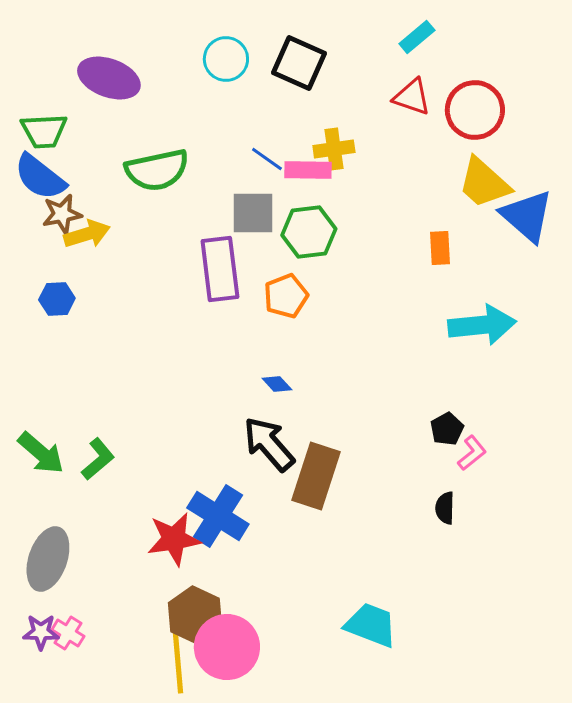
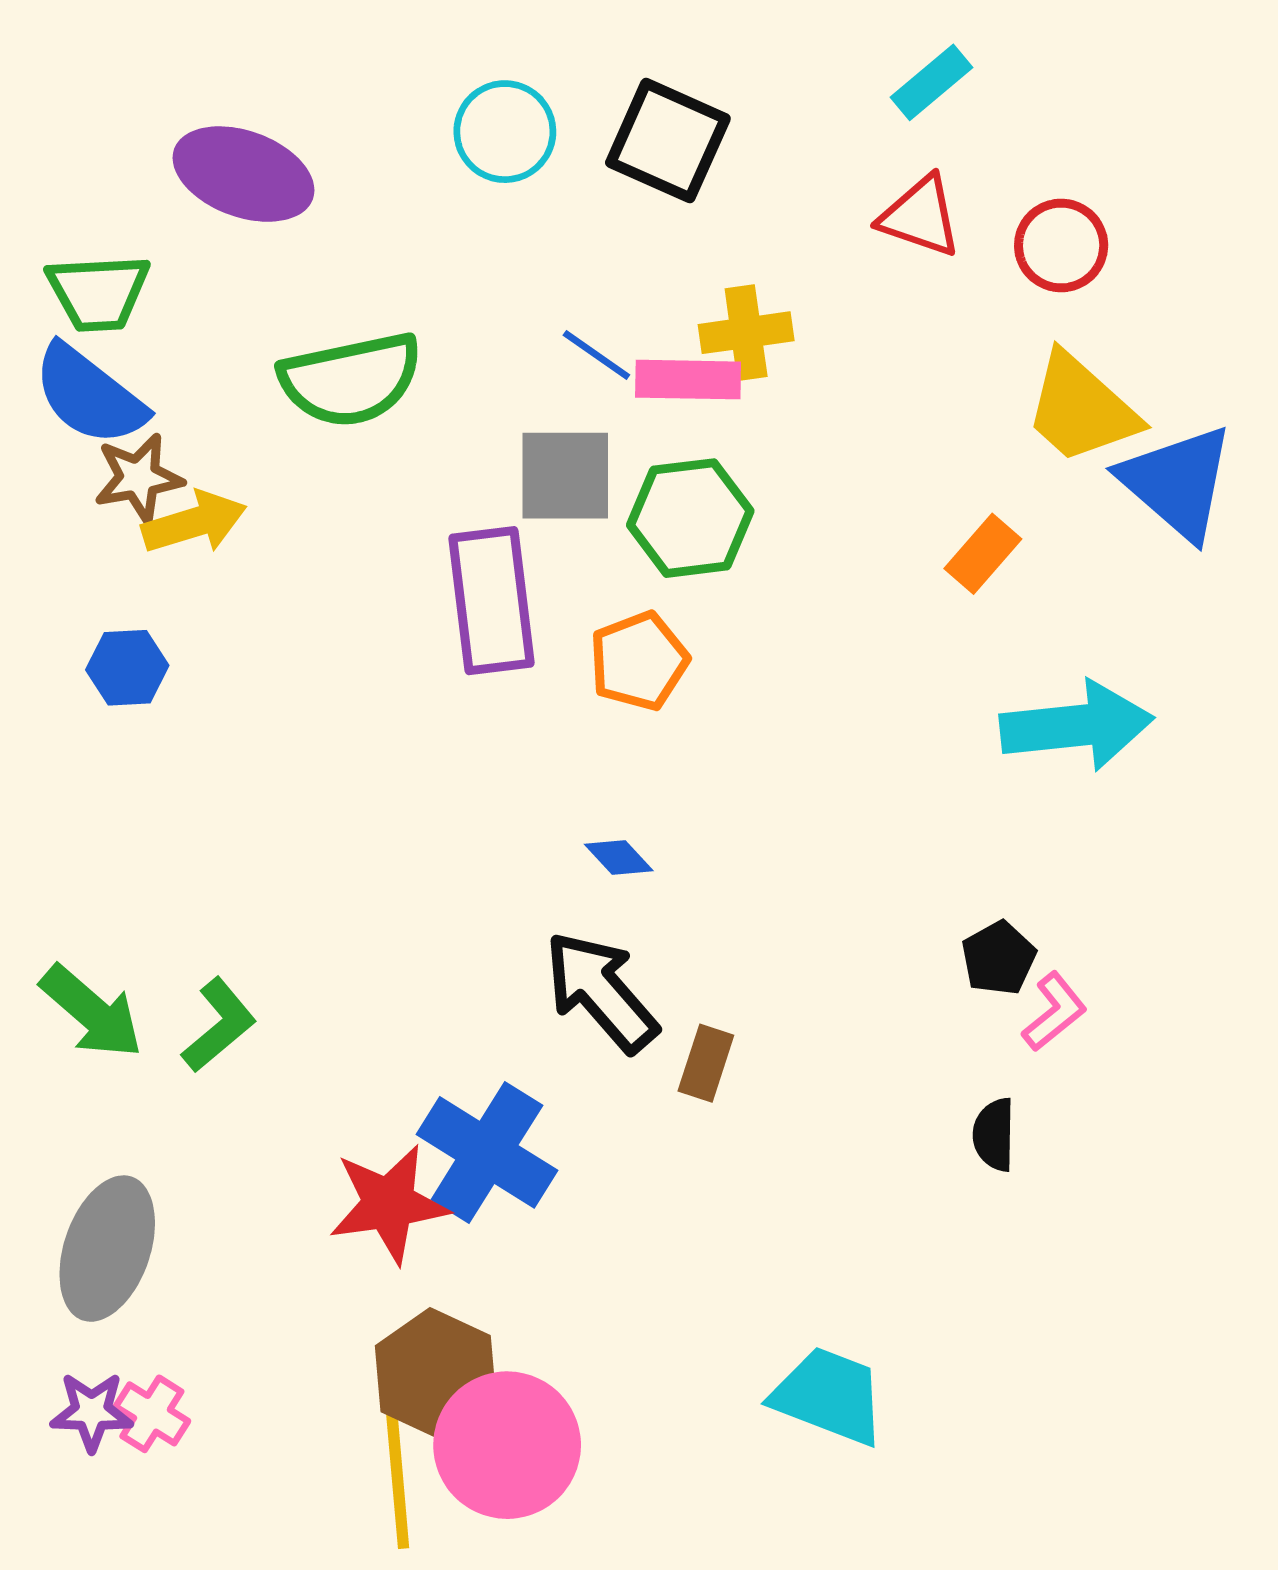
red circle: (475, 110) -> (1061, 246), size x0.7
orange rectangle: (440, 248) -> (983, 554), turned 44
brown rectangle: (316, 476) -> (706, 1063), size x0.5

